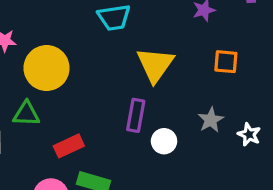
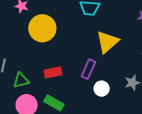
green triangle: (26, 114) -> (21, 80), moved, turned -30
red rectangle: (69, 146) -> (53, 73), moved

